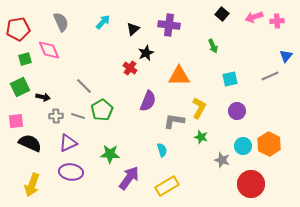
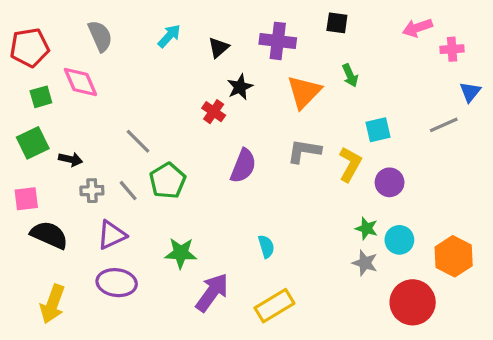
black square: (222, 14) -> (337, 23), moved, turned -32
pink cross: (277, 21) -> (452, 49), moved
orange triangle: (179, 76) -> (304, 92), moved, turned -45
yellow L-shape: (199, 108) -> (350, 164), moved
gray line: (78, 116) -> (128, 191), turned 32
gray L-shape: (174, 121) -> (304, 151), moved
green star: (201, 137) -> (367, 228), moved
orange hexagon: (269, 144) -> (454, 256), moved

